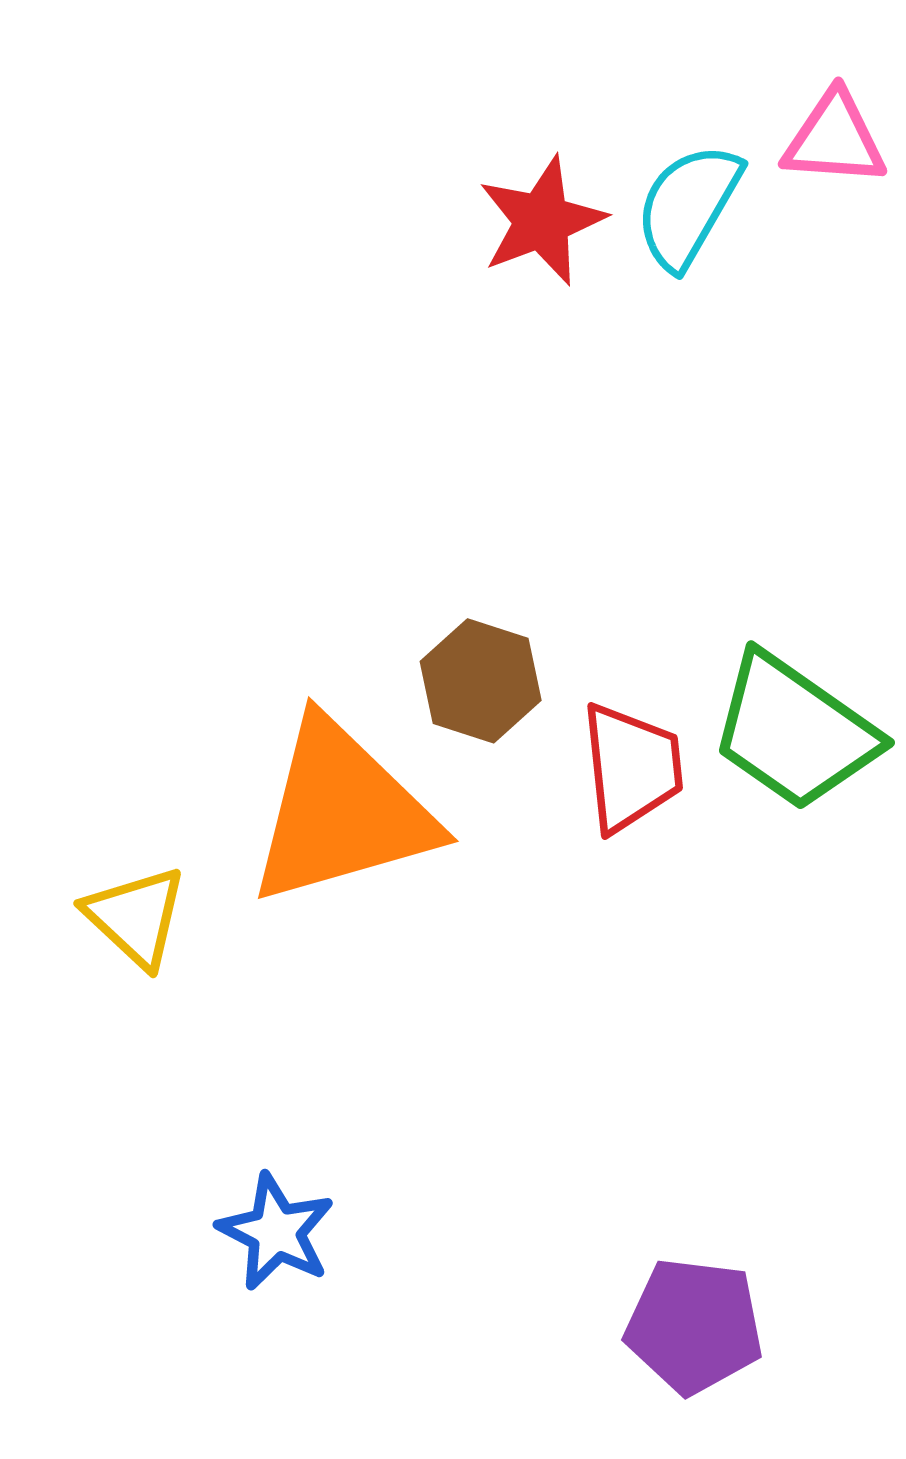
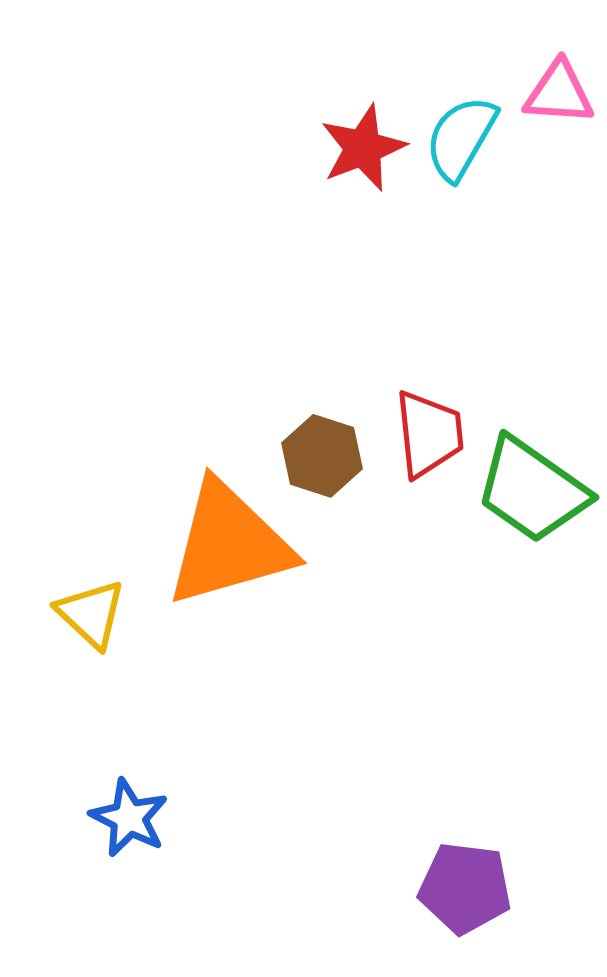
red trapezoid: (631, 767) -> (429, 434), moved
blue star: (276, 1232) -> (129, 818), moved

